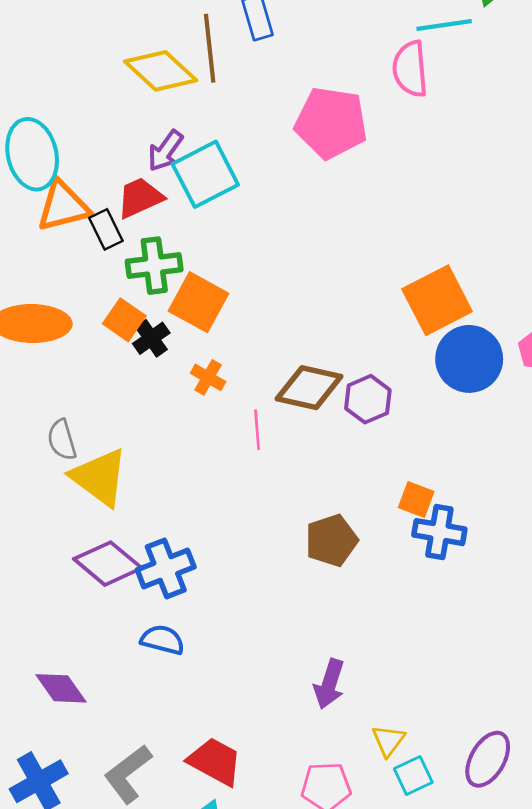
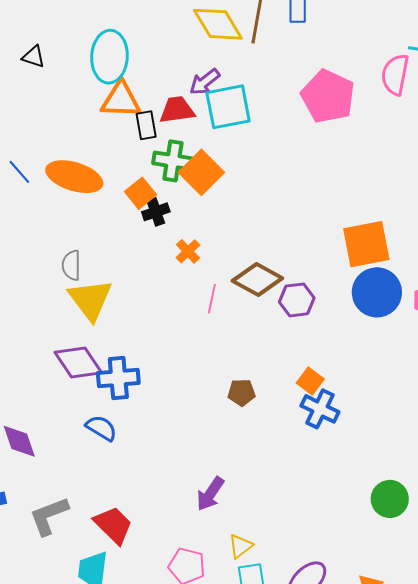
orange square: (198, 302) -> (201, 172), moved
brown pentagon: (331, 540) -> (242, 392), size x0.7

